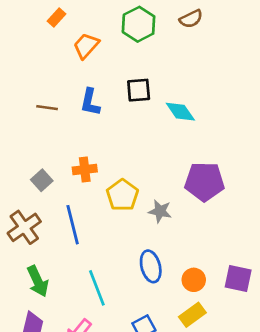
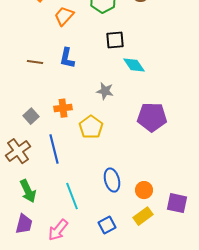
black square: (139, 90) -> (115, 40), moved
gray star: (160, 211) -> (105, 91), moved
purple square: (238, 278) -> (177, 203), moved

